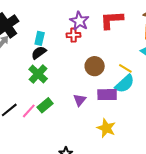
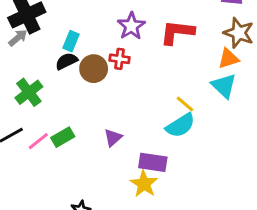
red cross: (73, 35) -> (119, 59), moved
brown circle: (95, 66) -> (94, 69), moved
green cross: (38, 74) -> (29, 92), moved
purple rectangle: (107, 95) -> (153, 162), moved

